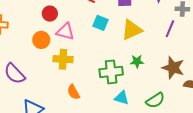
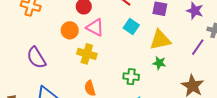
green star: (137, 61) -> (159, 63), moved
green cross: (111, 72) -> (131, 77), size x0.7

